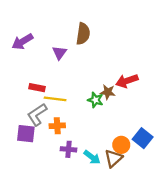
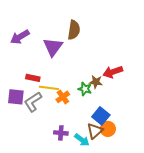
purple triangle: (60, 53) -> (53, 47), size x1.5
orange cross: (57, 126) -> (63, 97), moved, turned -32
purple square: (26, 134) -> (16, 97), moved
blue square: (143, 138) -> (101, 116), moved
brown triangle: (113, 158) -> (95, 131), moved

